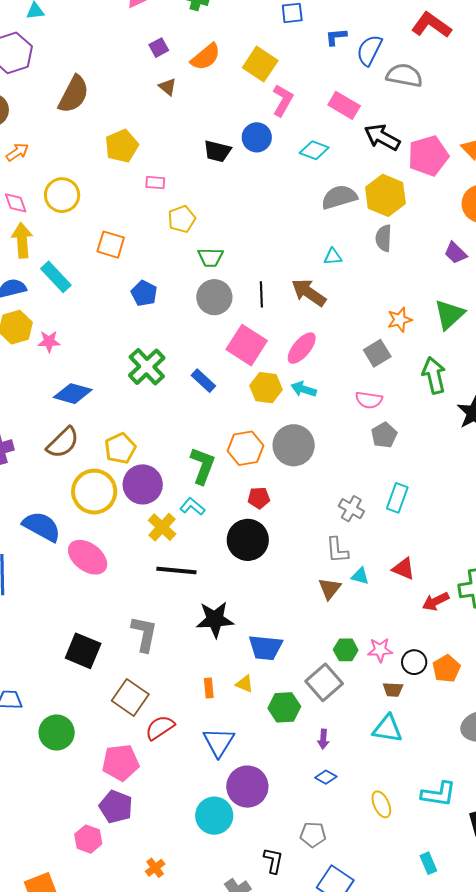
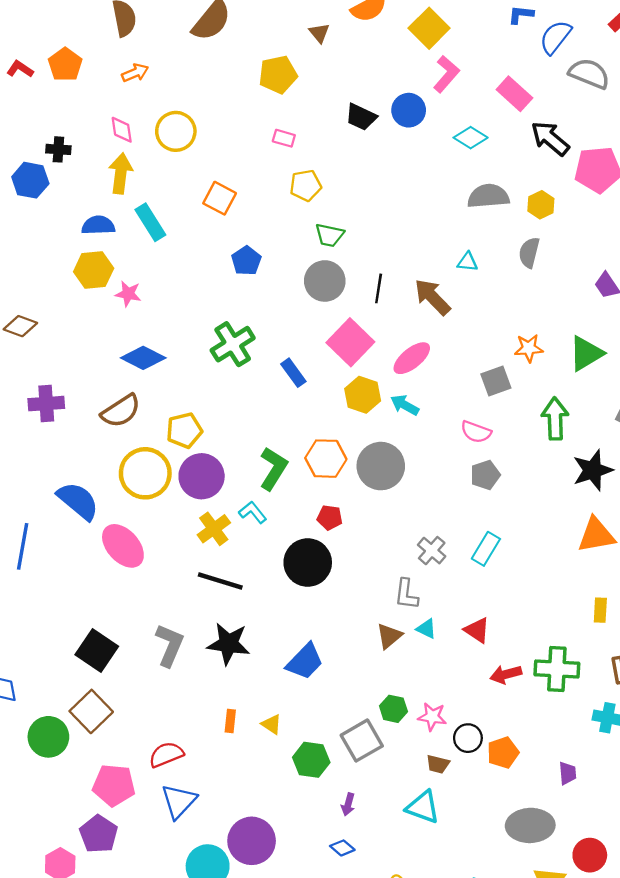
yellow pentagon: (122, 146) -> (278, 74), moved
yellow hexagon: (385, 195) -> (541, 205), size x0.6
black star: (215, 619) -> (229, 644), moved
blue trapezoid: (265, 647) -> (305, 662), moved, turned -63
brown square: (130, 697) -> (91, 711), moved
blue triangle: (219, 742) -> (179, 801), moved

